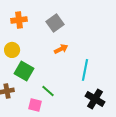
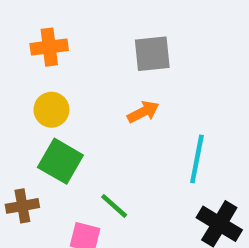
gray square: (55, 23) -> (152, 54), moved, turned 30
yellow circle: (12, 50) -> (51, 110), moved

